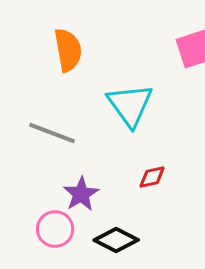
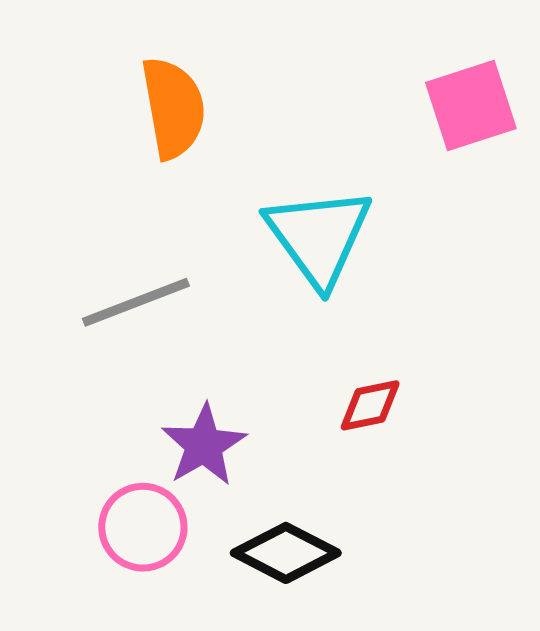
gray line: (52, 133) -> (136, 302), turned -42

